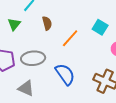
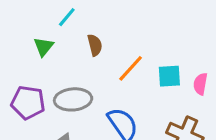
cyan square: (100, 27) -> (169, 76), moved, turned -35

